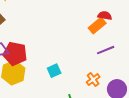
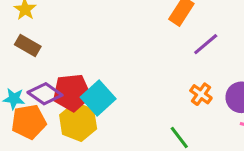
cyan square: (54, 71) -> (98, 98), moved, size x1.5

